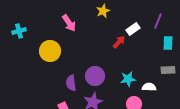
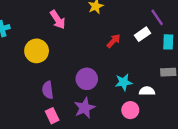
purple line: (158, 21) -> (157, 17), turned -56
white rectangle: (133, 29) -> (143, 34), moved
purple semicircle: (71, 83) -> (48, 90), moved

